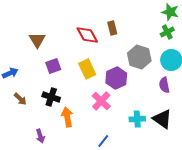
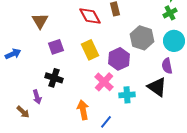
brown arrow: (20, 99) -> (23, 112), moved
orange arrow: (67, 117) -> (83, 110), moved
cyan cross: (137, 119) -> (127, 95), moved
black triangle: (162, 119) -> (157, 87), moved
purple arrow: (40, 136) -> (37, 97), moved

